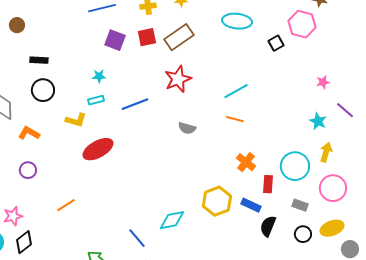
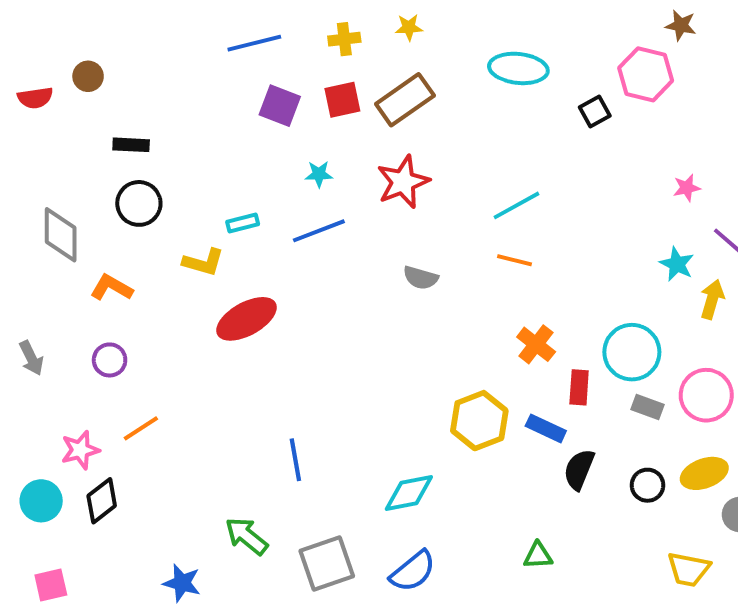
cyan star: (99, 76) -> (319, 174), moved
yellow arrow: (326, 152) -> (712, 299), moved
orange line: (66, 205) -> (141, 428), moved
gray rectangle: (300, 205) -> (648, 407), moved
cyan diamond: (172, 220) -> (409, 493), moved
blue line: (137, 238) -> (295, 460), moved, turned 30

